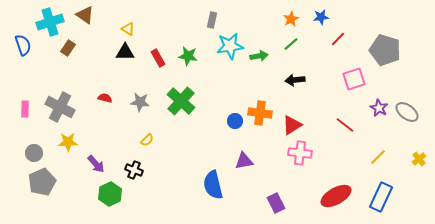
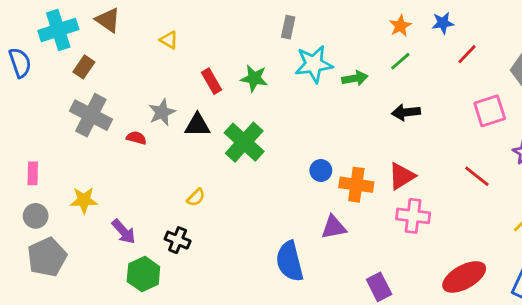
black triangle: (125, 52) -> (197, 125), moved
gray star: (140, 102) -> (162, 112), moved, turned -30
gray cross: (60, 107) -> (91, 115), moved
pink rectangle: (25, 109) -> (33, 173), moved
orange cross: (260, 113) -> (356, 185), moved

